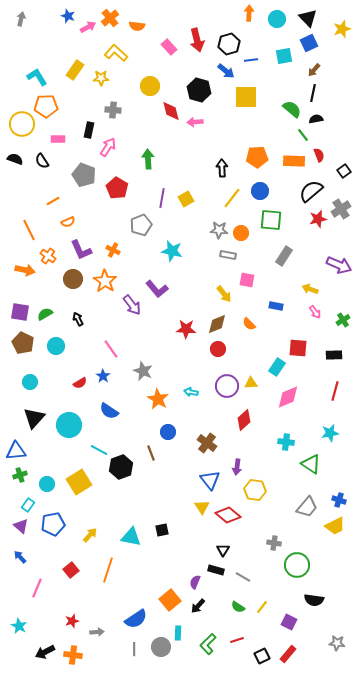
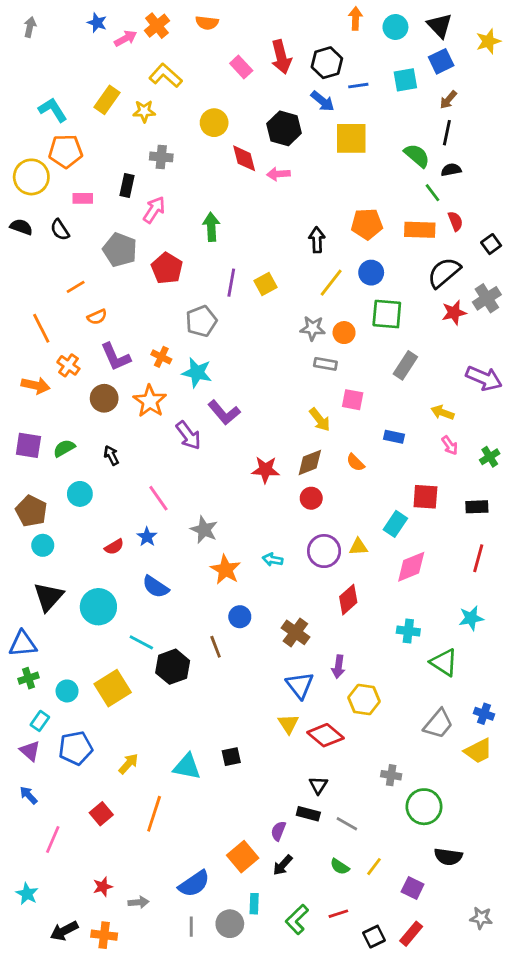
orange semicircle: (137, 26) -> (207, 23), moved
cyan star: (172, 251) -> (197, 373), moved
brown pentagon: (23, 343) -> (31, 511), moved

